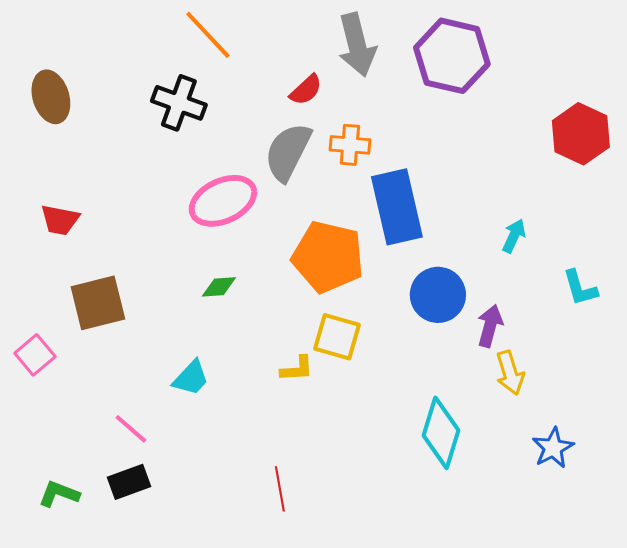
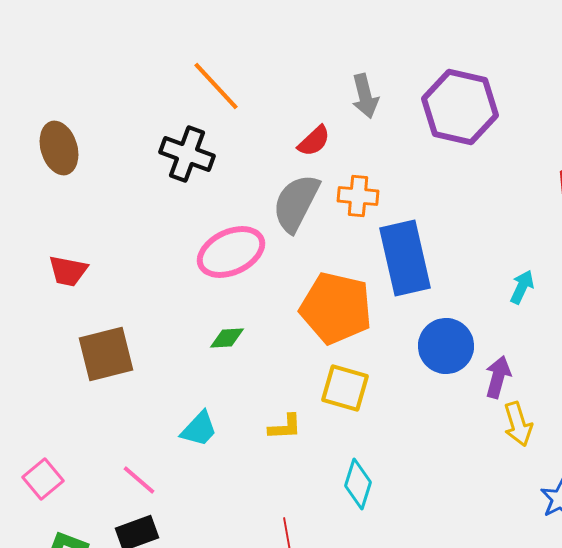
gray arrow: (357, 45) -> (365, 96), size x0.7
pink square: (35, 355) -> (43, 479), moved
yellow L-shape: (297, 369) -> (285, 427), moved
cyan diamond: (441, 433) -> (358, 484), moved, size x0.7

